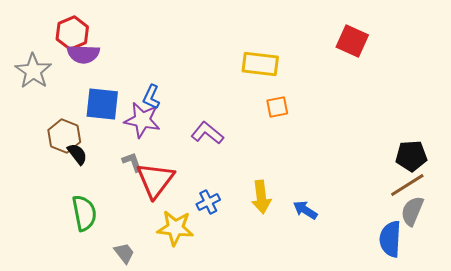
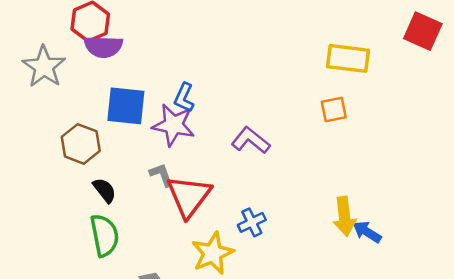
yellow rectangle: (260, 64) -> (348, 58), moved
black semicircle: (77, 154) -> (105, 190), moved
yellow arrow: (261, 197) -> (344, 216), moved
yellow star: (175, 228) -> (213, 253), turned -30

